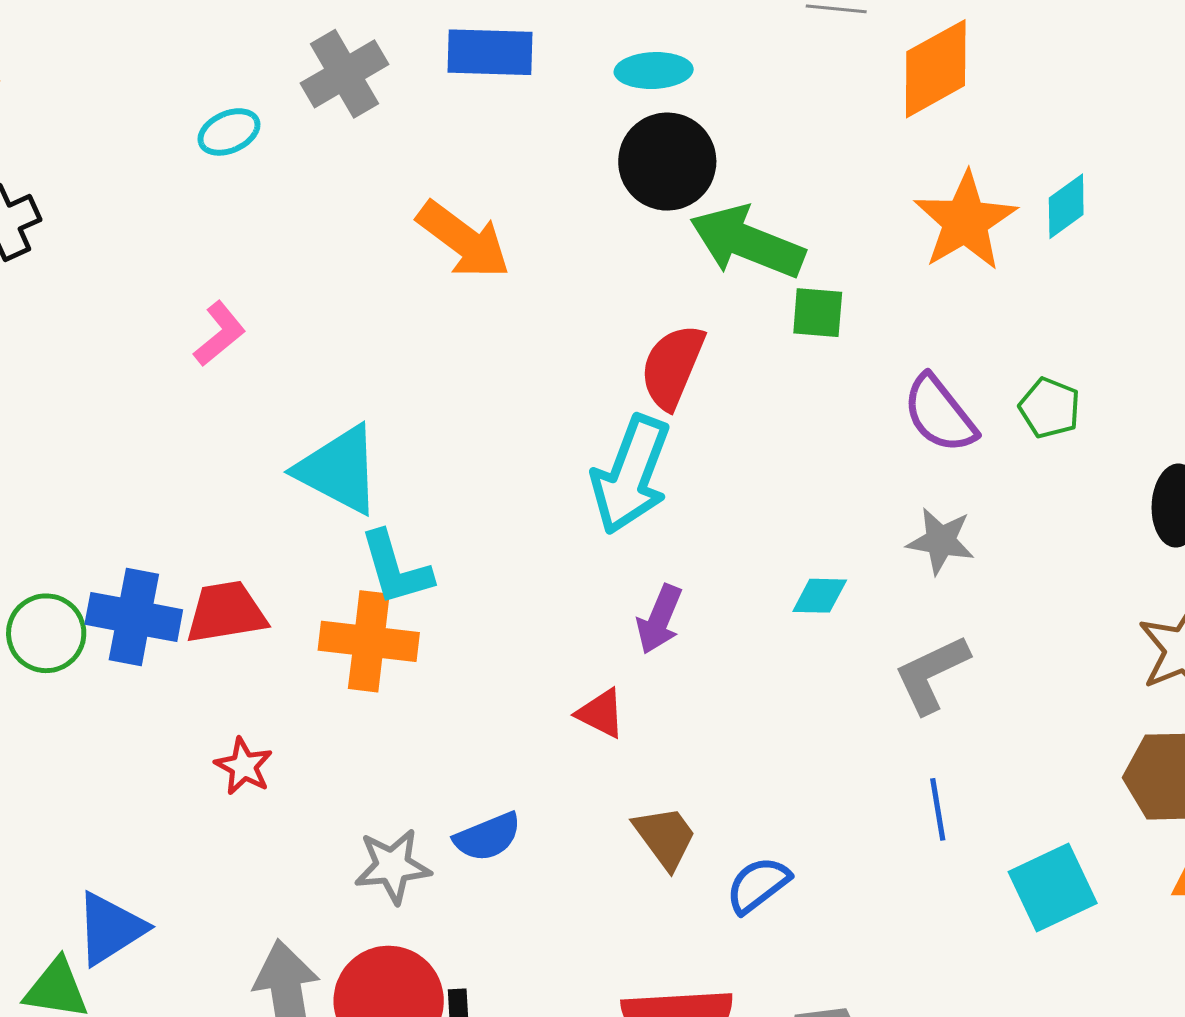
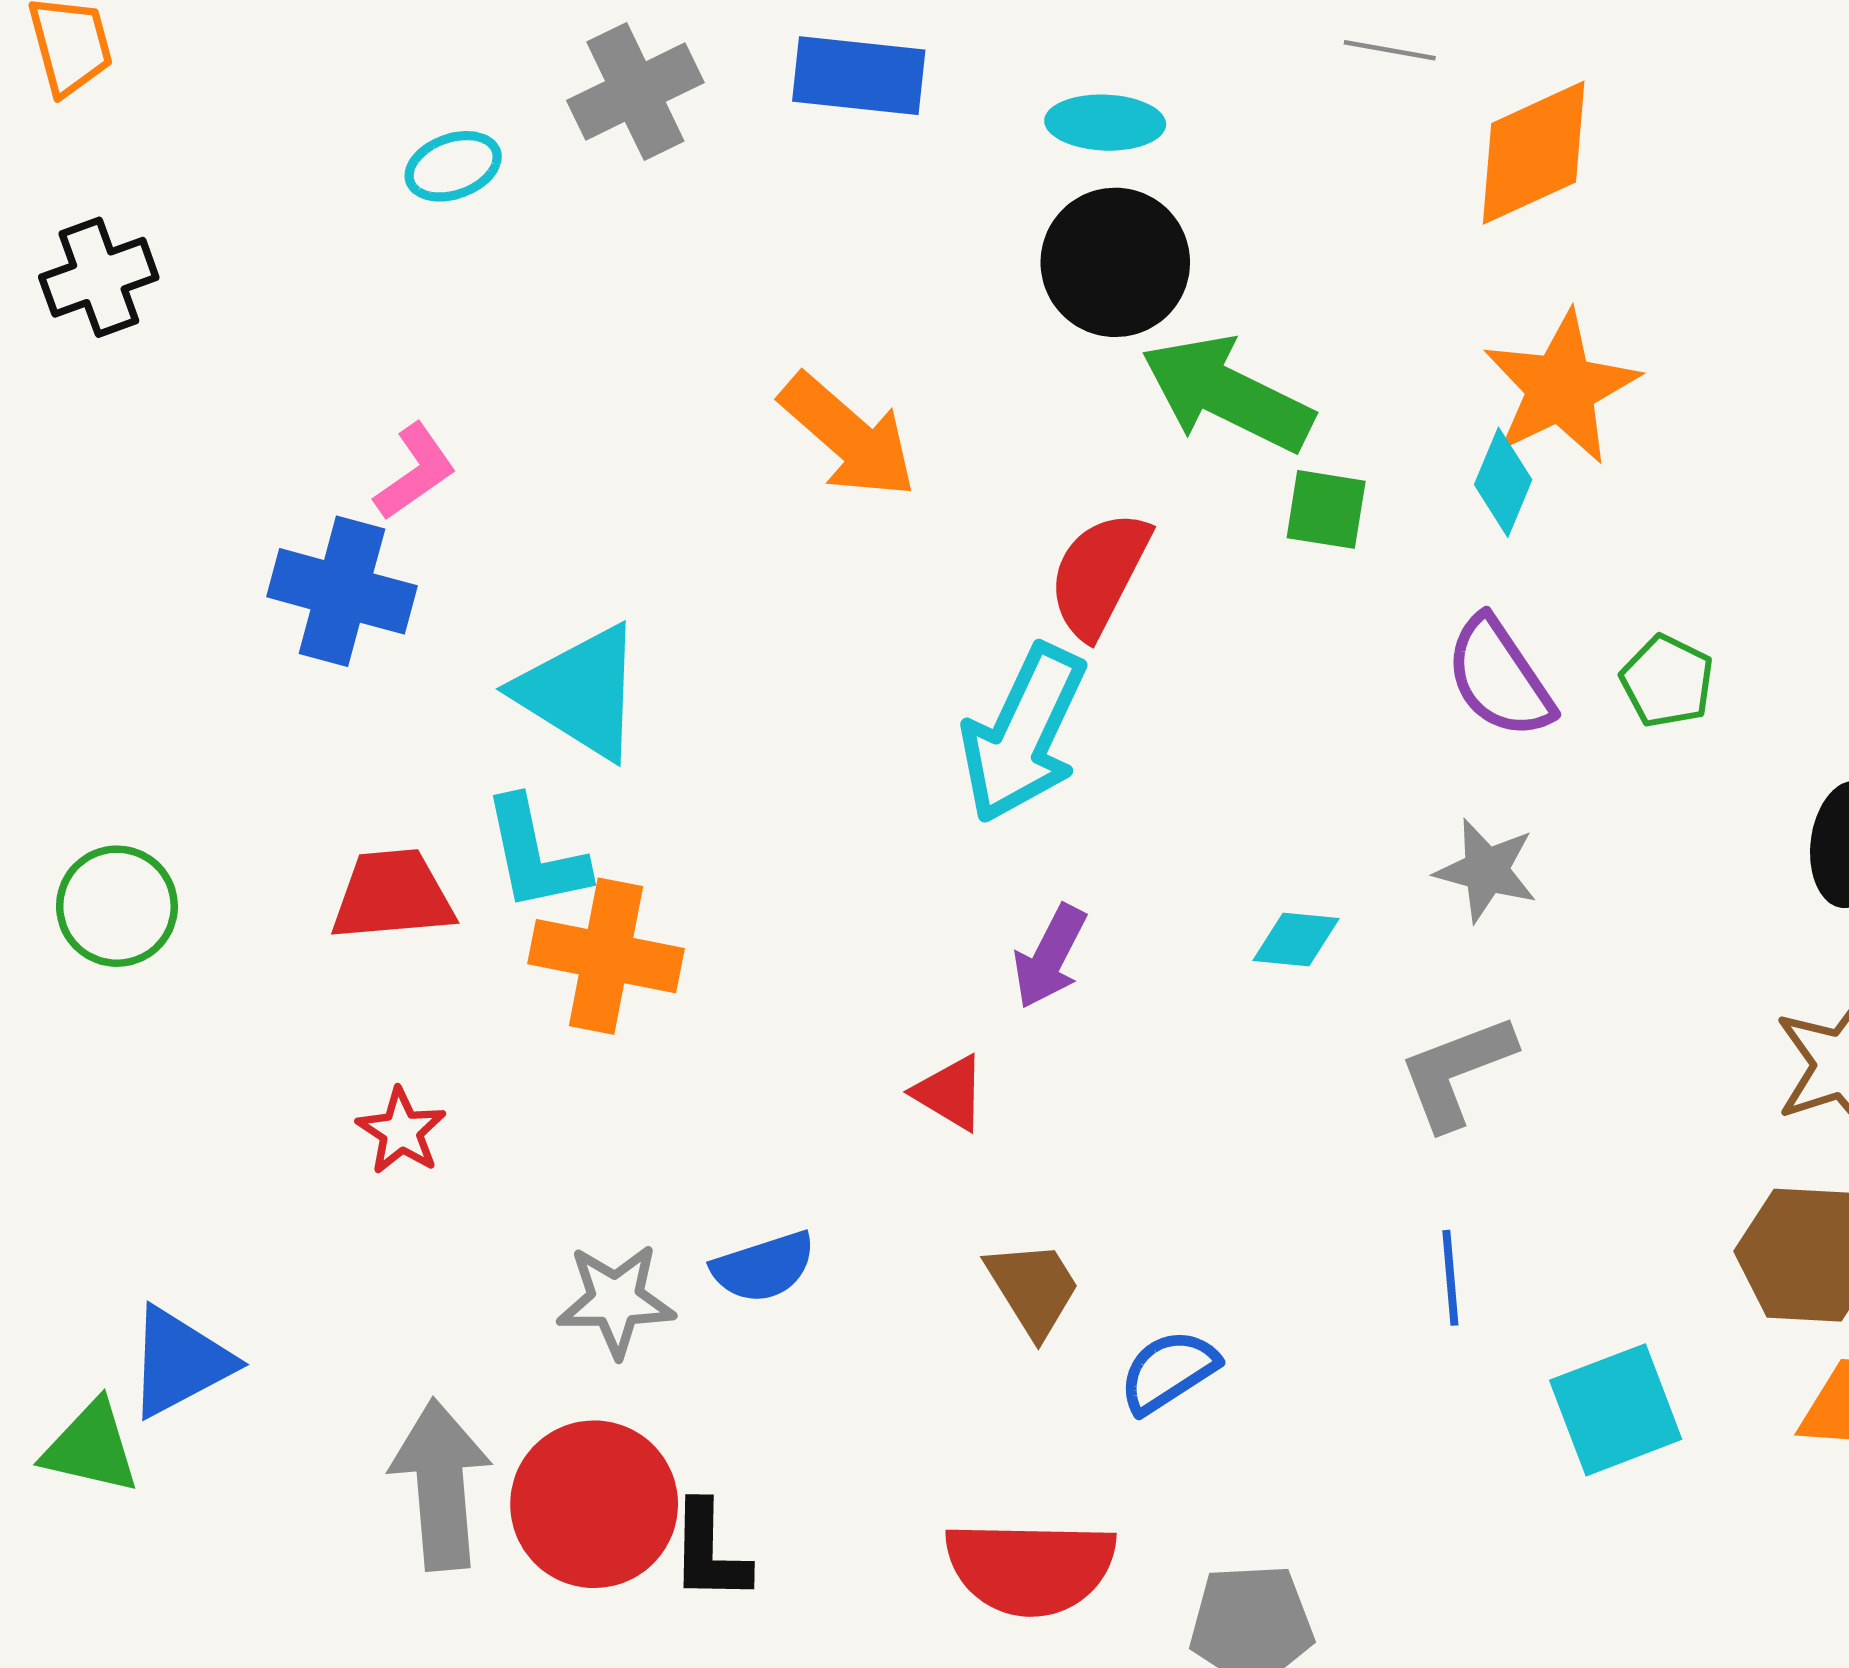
cyan diamond: (1066, 206) -> (1503, 482), moved, turned -36
orange arrow: (464, 240) -> (848, 436), moved
cyan L-shape: (396, 568) -> (535, 854), moved
blue cross: (134, 617) -> (342, 591), moved

